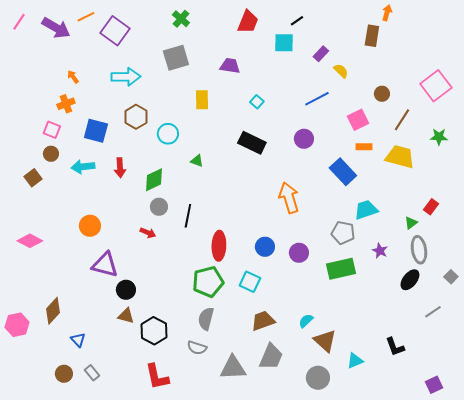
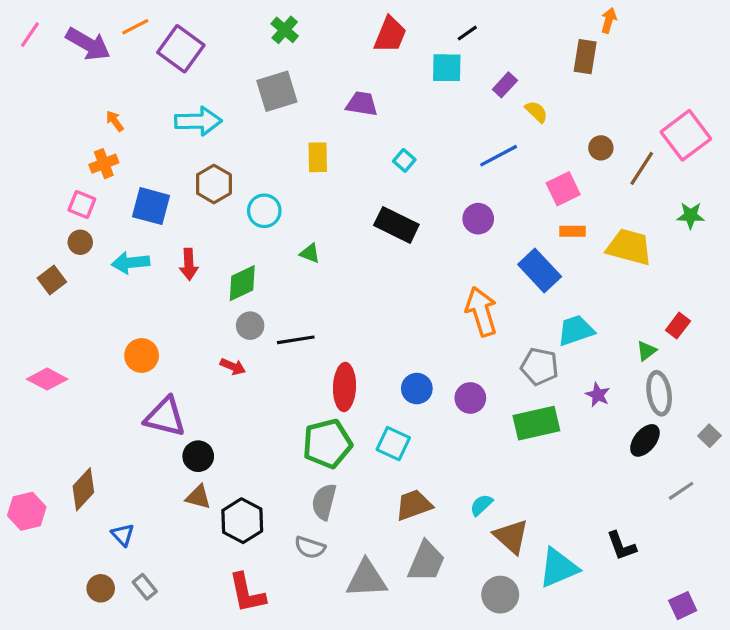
brown line: (402, 120) -> (642, 168), moved
orange arrow: (289, 198) -> (481, 311), moved
black line: (188, 216) -> (296, 340), turned 70
cyan triangle: (355, 361) -> (558, 568), size x1.6

